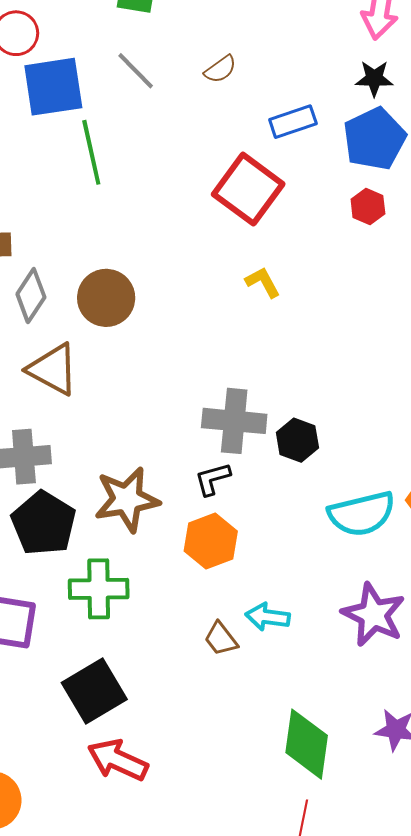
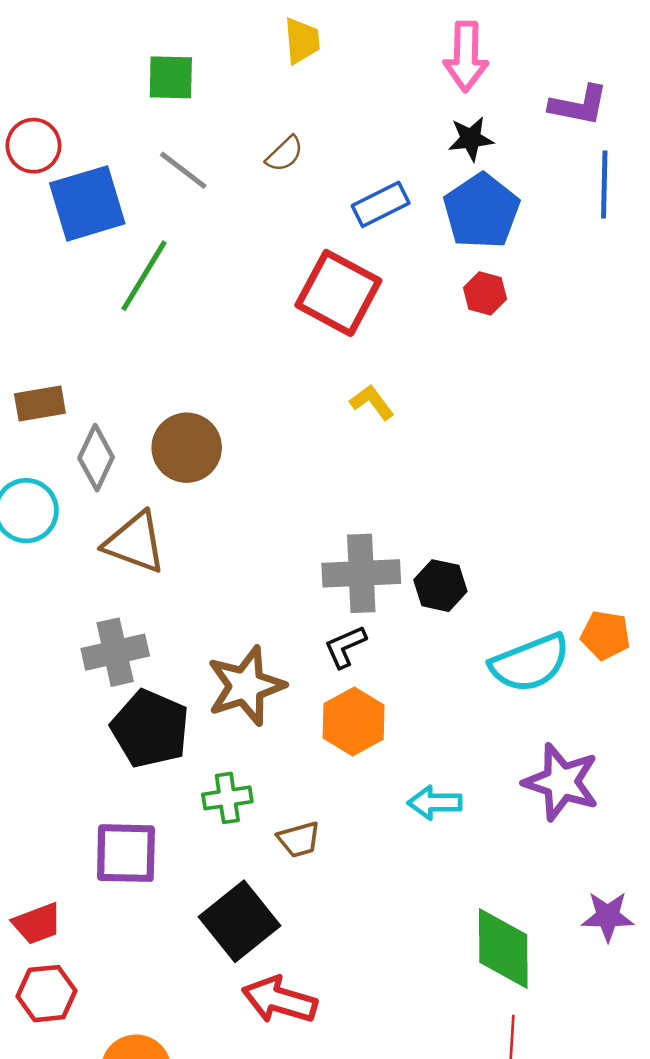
green line: (91, 152) -> (144, 276), turned 52
green cross: (99, 589) -> (227, 798), size x0.7
brown trapezoid: (221, 639) -> (299, 839), moved, turned -60

